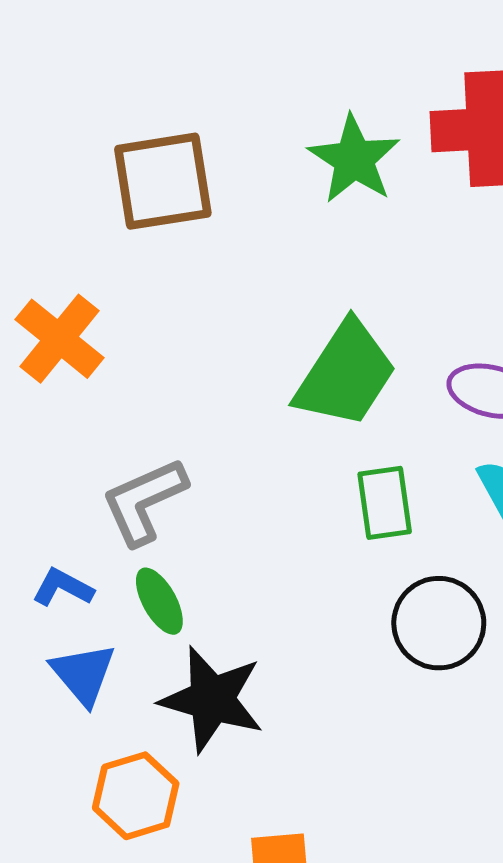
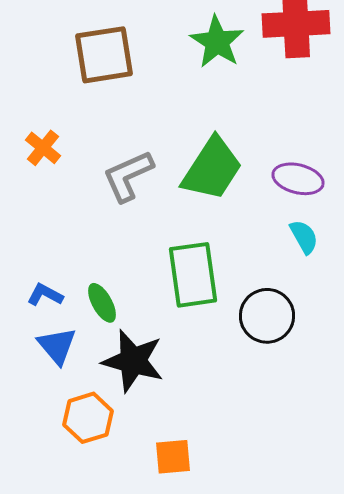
orange cross: (59, 339) -> (43, 148), size x0.7
gray L-shape: (144, 501) -> (128, 176), moved
green rectangle: (385, 503) -> (193, 275), moved, size x1.5

